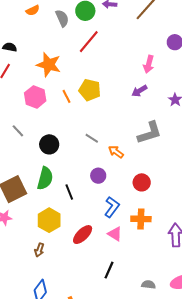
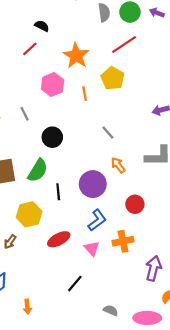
yellow pentagon: (90, 90) -> (113, 78), moved
gray line: (92, 138) -> (108, 132), moved
purple circle: (98, 176) -> (93, 184), size x1.6
orange cross: (141, 219) -> (123, 241), turned -30

